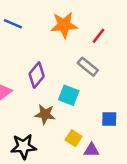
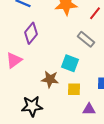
purple diamond: (37, 75) -> (31, 33), moved
yellow square: (74, 138) -> (74, 89), moved, turned -32

